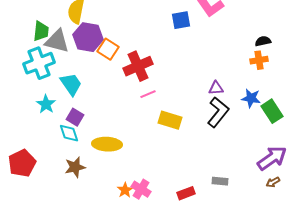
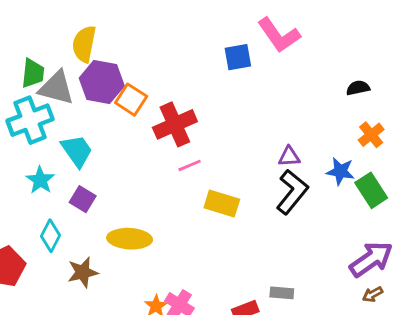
orange cross: (259, 60) -> (371, 135), moved, turned -30
cyan diamond: (69, 133) -> (50, 236), moved, turned 45
gray rectangle: (220, 181) -> (282, 293), moved

